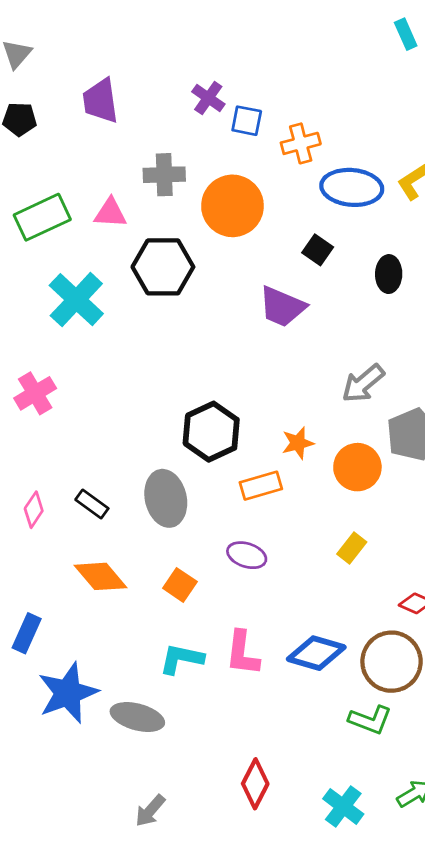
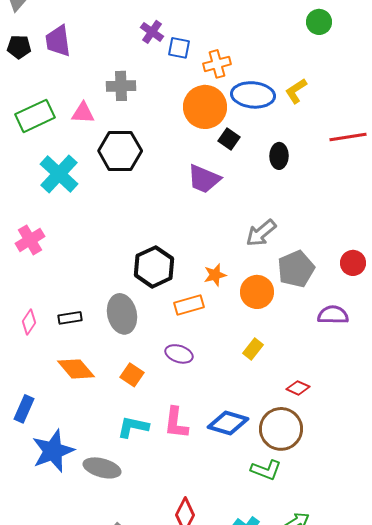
purple trapezoid: (100, 101) -> (58, 41), moved
orange circle: (232, 206) -> (205, 107), moved
black rectangle: (92, 504) -> (70, 318), turned -45

